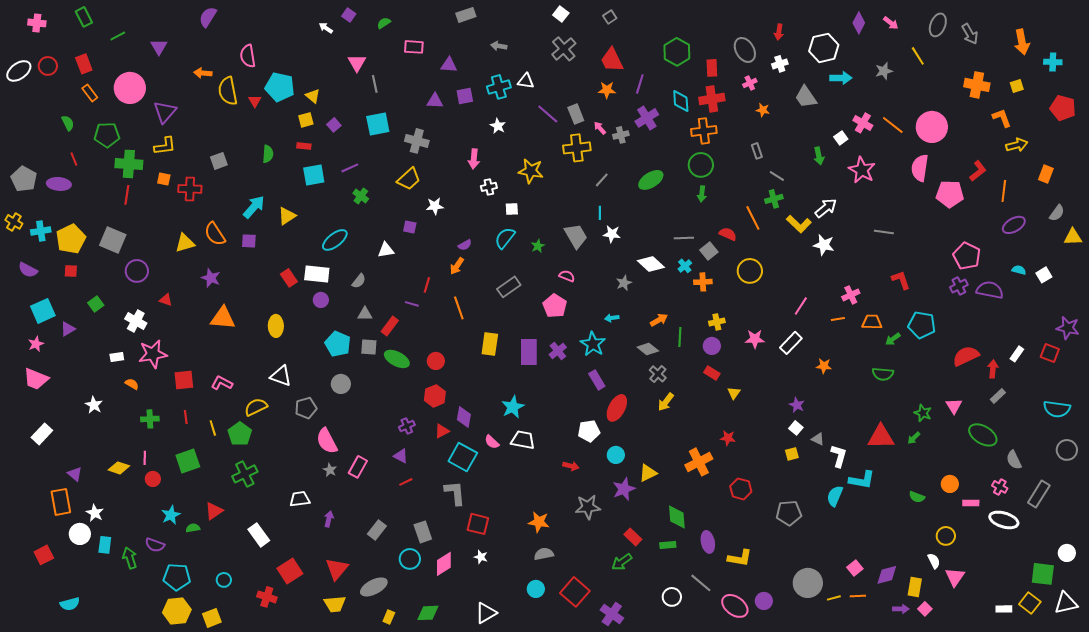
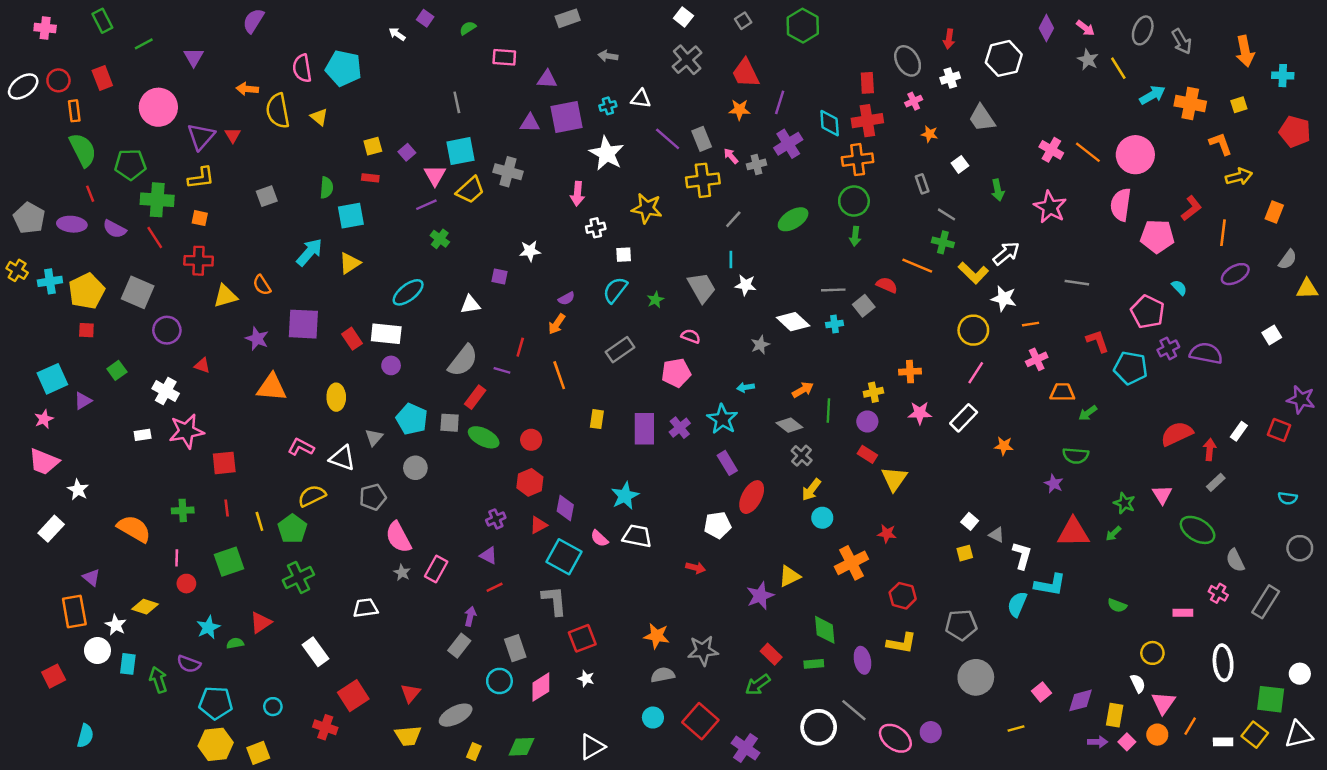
green hexagon: (677, 52) -> (803, 26), moved
pink triangle: (357, 63) -> (435, 175), moved
gray star: (884, 71) -> (1088, 60), moved, turned -30
cyan arrow: (841, 78) -> (1152, 95), moved, turned -30
cyan pentagon: (280, 87) -> (344, 68), moved
cyan cross: (499, 87) -> (608, 106), size x0.6
orange rectangle: (90, 93) -> (74, 111), moved, turned 30
yellow triangle: (313, 96) -> (319, 117), moved
purple square: (465, 96) -> (566, 117), size x1.6
red triangle: (255, 101) -> (233, 135), moved
green semicircle: (68, 123) -> (83, 150), size x1.8
white star: (498, 126) -> (607, 153), size x1.8
white square: (841, 138) -> (960, 164), moved
cyan square: (314, 175) -> (351, 216), moved
yellow trapezoid: (409, 179) -> (470, 190), moved
red cross: (190, 189) -> (199, 261), moved
red line: (127, 195) -> (155, 238), turned -42
green cross: (774, 199) -> (943, 242), turned 30
orange line: (753, 218) -> (917, 266), turned -40
orange semicircle: (215, 234) -> (262, 285), size x0.7
purple square: (249, 241) -> (303, 324), moved, size x1.8
pink pentagon: (967, 256) -> (1148, 312), moved
cyan cross: (685, 266) -> (834, 324), turned 32
purple semicircle: (28, 270) -> (115, 229), moved
cyan semicircle: (1019, 270) -> (1179, 287), moved, turned 32
yellow circle: (750, 271) -> (973, 330), moved
gray semicircle: (359, 281) -> (463, 361), moved, size x1.8
orange cross: (703, 282) -> (910, 372), moved
pink pentagon: (555, 306) -> (676, 373), turned 30
gray triangle: (365, 314) -> (374, 437), moved, turned -49
orange line: (838, 319) -> (1031, 324), moved
cyan pentagon: (922, 325) -> (1130, 368), moved
yellow rectangle: (490, 344) -> (597, 419), size x0.7
pink L-shape: (222, 383) -> (301, 447), moved
orange semicircle: (132, 384) -> (134, 529), moved, size x2.0
yellow triangle: (734, 393) -> (894, 479), size x1.6
white star: (94, 405) -> (78, 490), moved
purple star: (797, 405) -> (1054, 484), moved
cyan semicircle: (1057, 409) -> (1288, 498), size x0.6
cyan circle: (616, 455) -> (822, 518), moved
yellow diamond: (119, 468) -> (145, 607), moved
orange circle: (950, 484) -> (1157, 735), moved
gray star: (588, 507) -> (703, 651), moved
purple arrow: (329, 519) -> (470, 616), moved
white ellipse: (1004, 520) -> (1223, 663), moved, turned 68
red square: (478, 524) -> (582, 638), turned -35
yellow L-shape: (740, 558) -> (901, 643), moved
red triangle: (337, 569) -> (411, 693), size x0.7
gray circle: (808, 583) -> (976, 677), moved
orange line: (858, 596) -> (1190, 726), moved, turned -56
white circle: (672, 597) -> (819, 727), size x1.5
cyan semicircle: (70, 604) -> (85, 736), turned -60

